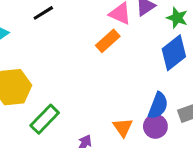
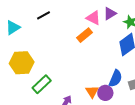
purple circle: (155, 126) -> (105, 93), moved

